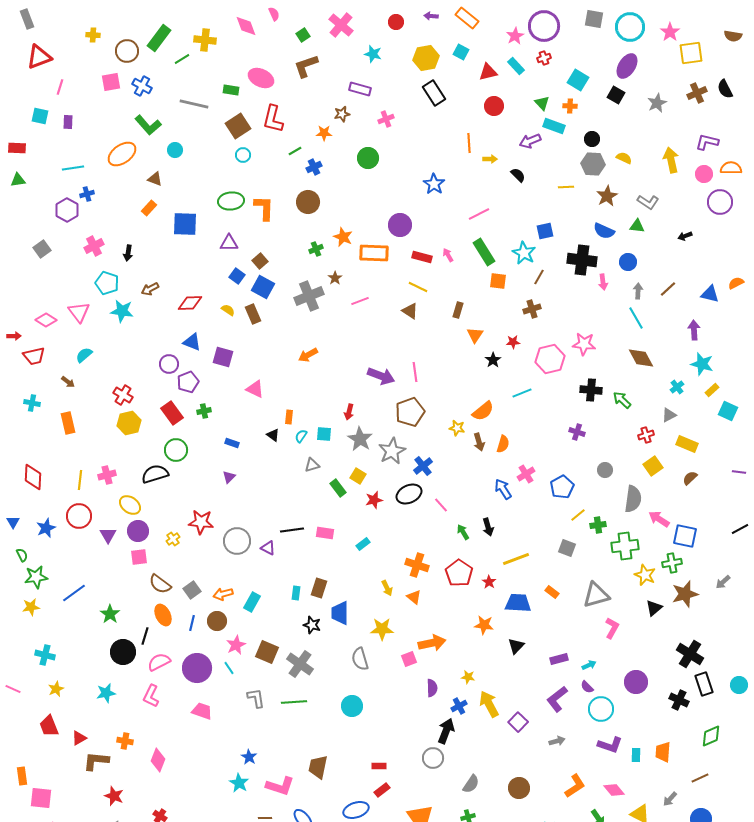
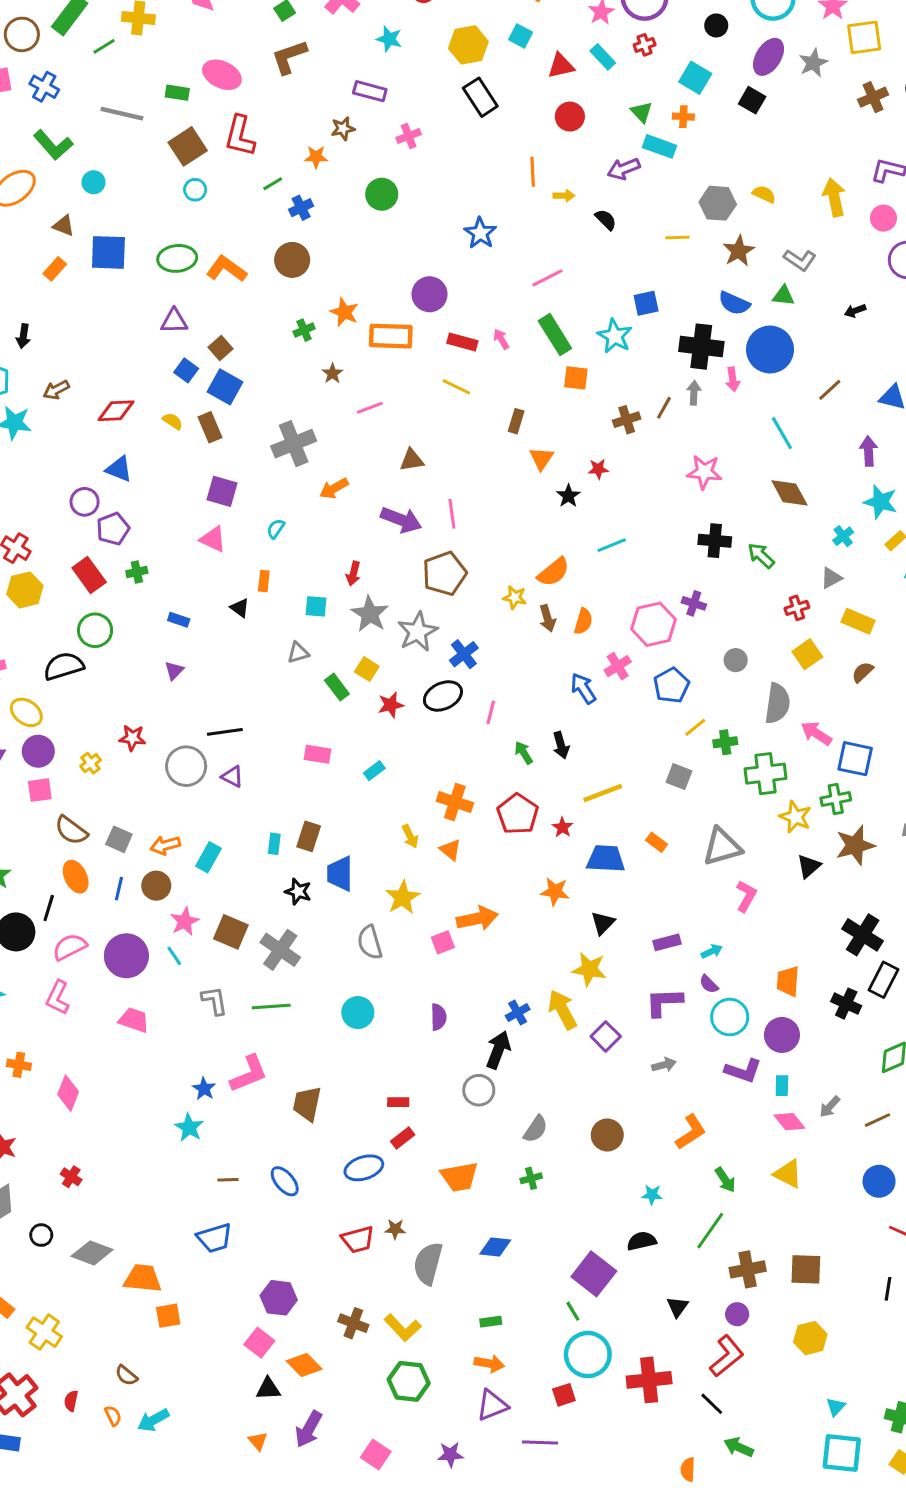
gray star: (657, 103) -> (813, 63), moved
black circle: (592, 139) -> (716, 25), moved
orange L-shape: (264, 208) -> (226, 269), turned -56
blue square: (185, 224) -> (108, 252), moved
blue circle: (628, 262) -> (770, 350), size x1.8
brown line: (539, 277) -> (664, 408), moved
gray arrow: (638, 291) -> (694, 393), moved
gray cross: (309, 296) -> (294, 444), moved
brown triangle: (410, 311) -> (412, 460), moved, turned -42
orange arrow: (308, 355) -> (334, 488), moved
purple square: (223, 357) -> (222, 491), moved
pink hexagon: (550, 359) -> (654, 624), moved
cyan semicircle: (301, 436) -> (276, 529), moved
pink line: (441, 505) -> (491, 712), turned 56
red star: (201, 522) -> (132, 738), size x0.7
black line: (292, 530) -> (225, 732), moved
gray square: (192, 590) -> (119, 839), turned -30
yellow star: (382, 629) -> (403, 898), turned -30
yellow star: (468, 677) -> (589, 969), moved, size x1.6
purple circle: (636, 682) -> (782, 1035), moved
black rectangle: (704, 684) -> (883, 980), turned 45
purple semicircle: (432, 688) -> (438, 1017), moved
purple L-shape: (557, 699) -> (664, 1002), turned 36
orange trapezoid: (663, 752) -> (788, 981), moved
pink L-shape: (280, 786) -> (249, 1074), moved, turned -40
pink diamond: (614, 790) -> (789, 1122), moved
gray arrow: (670, 799) -> (830, 1107), moved

